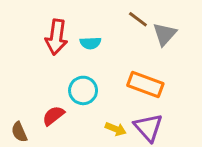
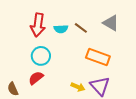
brown line: (138, 19) -> (81, 28), moved
gray triangle: (165, 34) -> (111, 23), turned -42
cyan circle: (83, 90) -> (41, 56), moved

